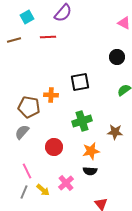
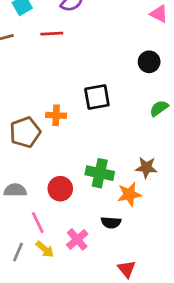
brown pentagon: (29, 107) -> (25, 132), turned -30
green cross: (82, 121) -> (100, 173), moved, turned 30
gray semicircle: (22, 132) -> (15, 190), moved, turned 49
orange star: (91, 151) -> (129, 194), moved
pink line: (27, 171) -> (38, 223), moved

